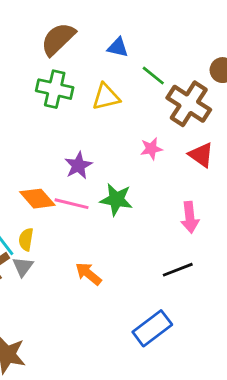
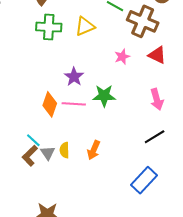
orange diamond: (37, 199) -> (50, 104), turned 70
yellow semicircle: (26, 239) -> (64, 150), moved
orange arrow: (88, 274) -> (94, 150), turned -96

